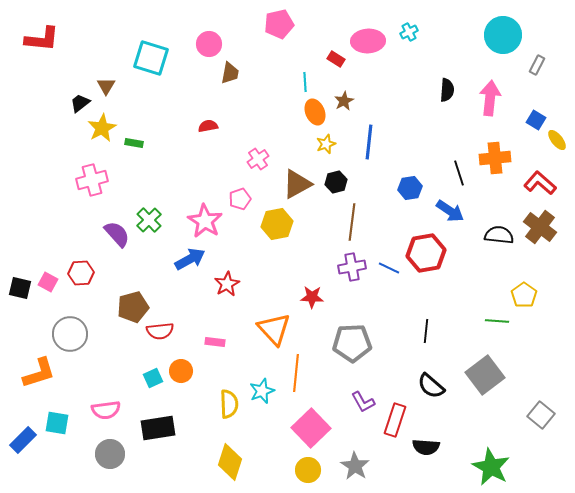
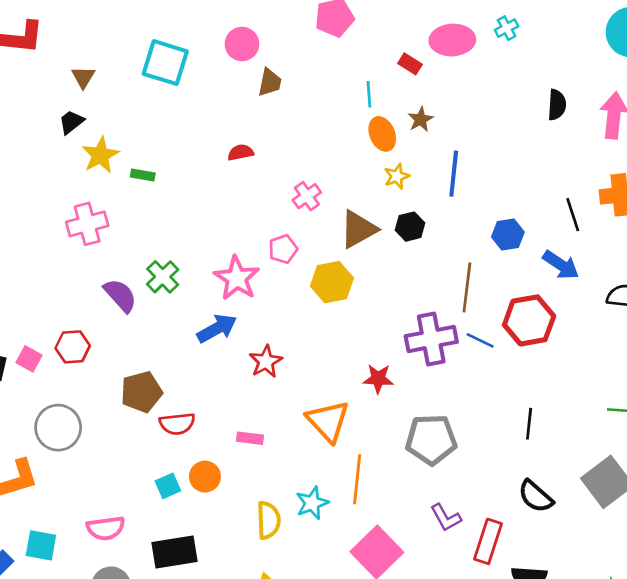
brown triangle: (106, 86) -> (83, 77), moved
brown line: (352, 222) -> (467, 287), moved
purple cross: (352, 267) -> (431, 339), size x1.4

